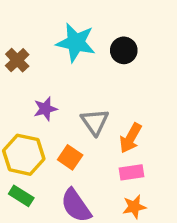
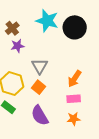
black circle: (124, 50) -> (75, 27), size x1.5
purple star: (45, 109) -> (18, 46), moved
gray triangle: (95, 122) -> (40, 66), moved

